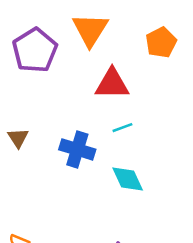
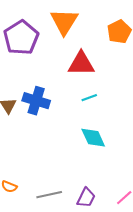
blue cross: (77, 149) -> (36, 101), moved

